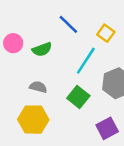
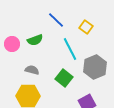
pink circle: (13, 43) -> (12, 44), moved
cyan line: (86, 61) -> (70, 49), turned -60

